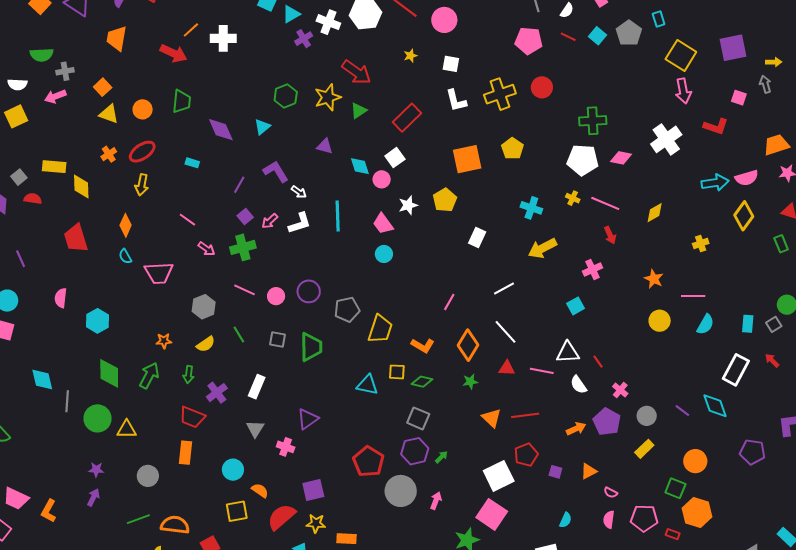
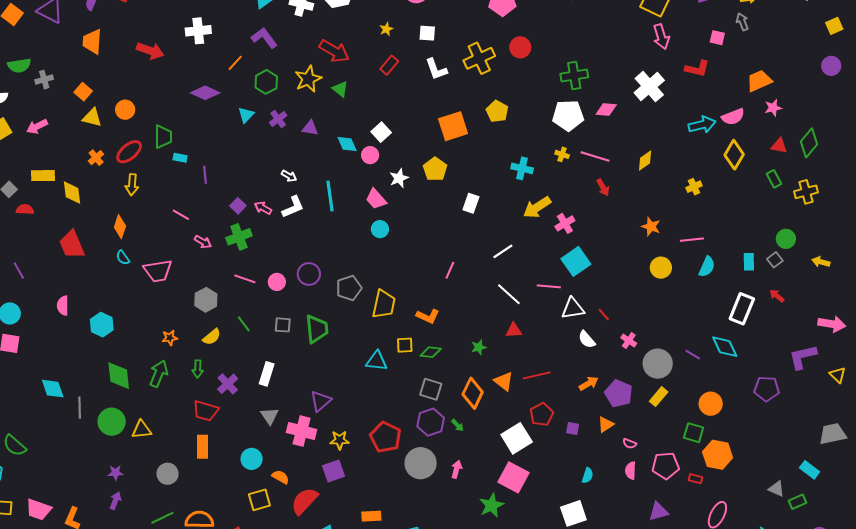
orange line: (191, 30) -> (235, 63), moved
purple cross: (304, 39) -> (278, 119), moved
pink arrow: (55, 96) -> (37, 127), moved
green trapezoid: (182, 101) -> (163, 137), moved
green triangle: (359, 111) -> (340, 89), turned -42
red rectangle: (407, 118) -> (389, 65), moved, size x0.7
purple diamond: (221, 130) -> (205, 93), moved, turned -36
purple L-shape: (276, 171) -> (264, 38), moved
purple line: (239, 185) -> (205, 175), moved, turned -30
pink arrow: (270, 221) -> (263, 208), turned 78
pink cross: (592, 270) -> (565, 223), moved
cyan square: (576, 306) -> (576, 261), size x1.6
orange diamond: (468, 345) -> (473, 393), moved
pink line: (542, 371) -> (549, 286), moved
gray circle: (647, 416) -> (658, 364), size x1.5
purple pentagon: (607, 422) -> (619, 394), moved
pink cross: (286, 447) -> (302, 431), size x1.6
green arrow: (441, 457) -> (458, 425), turned 96
yellow star: (316, 523) -> (340, 440), moved

